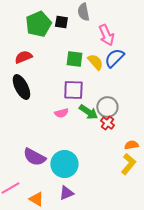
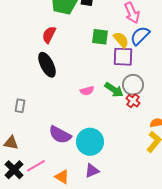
red semicircle: (23, 57) -> (49, 35), turned -42
purple square: (73, 90) -> (123, 57), moved

